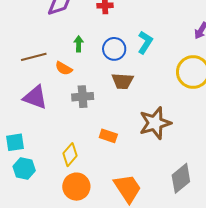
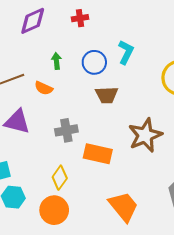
gray cross: (83, 97) -> (66, 130), moved
orange rectangle: (108, 136) -> (98, 154), size x1.5
orange circle: (76, 187) -> (54, 210), moved

